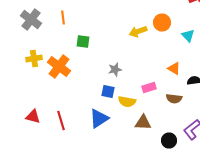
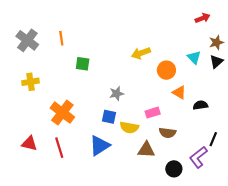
orange circle: (162, 22) -> (166, 70), moved
orange cross: (59, 66) -> (62, 113), moved
brown semicircle: (174, 98) -> (168, 133), moved

